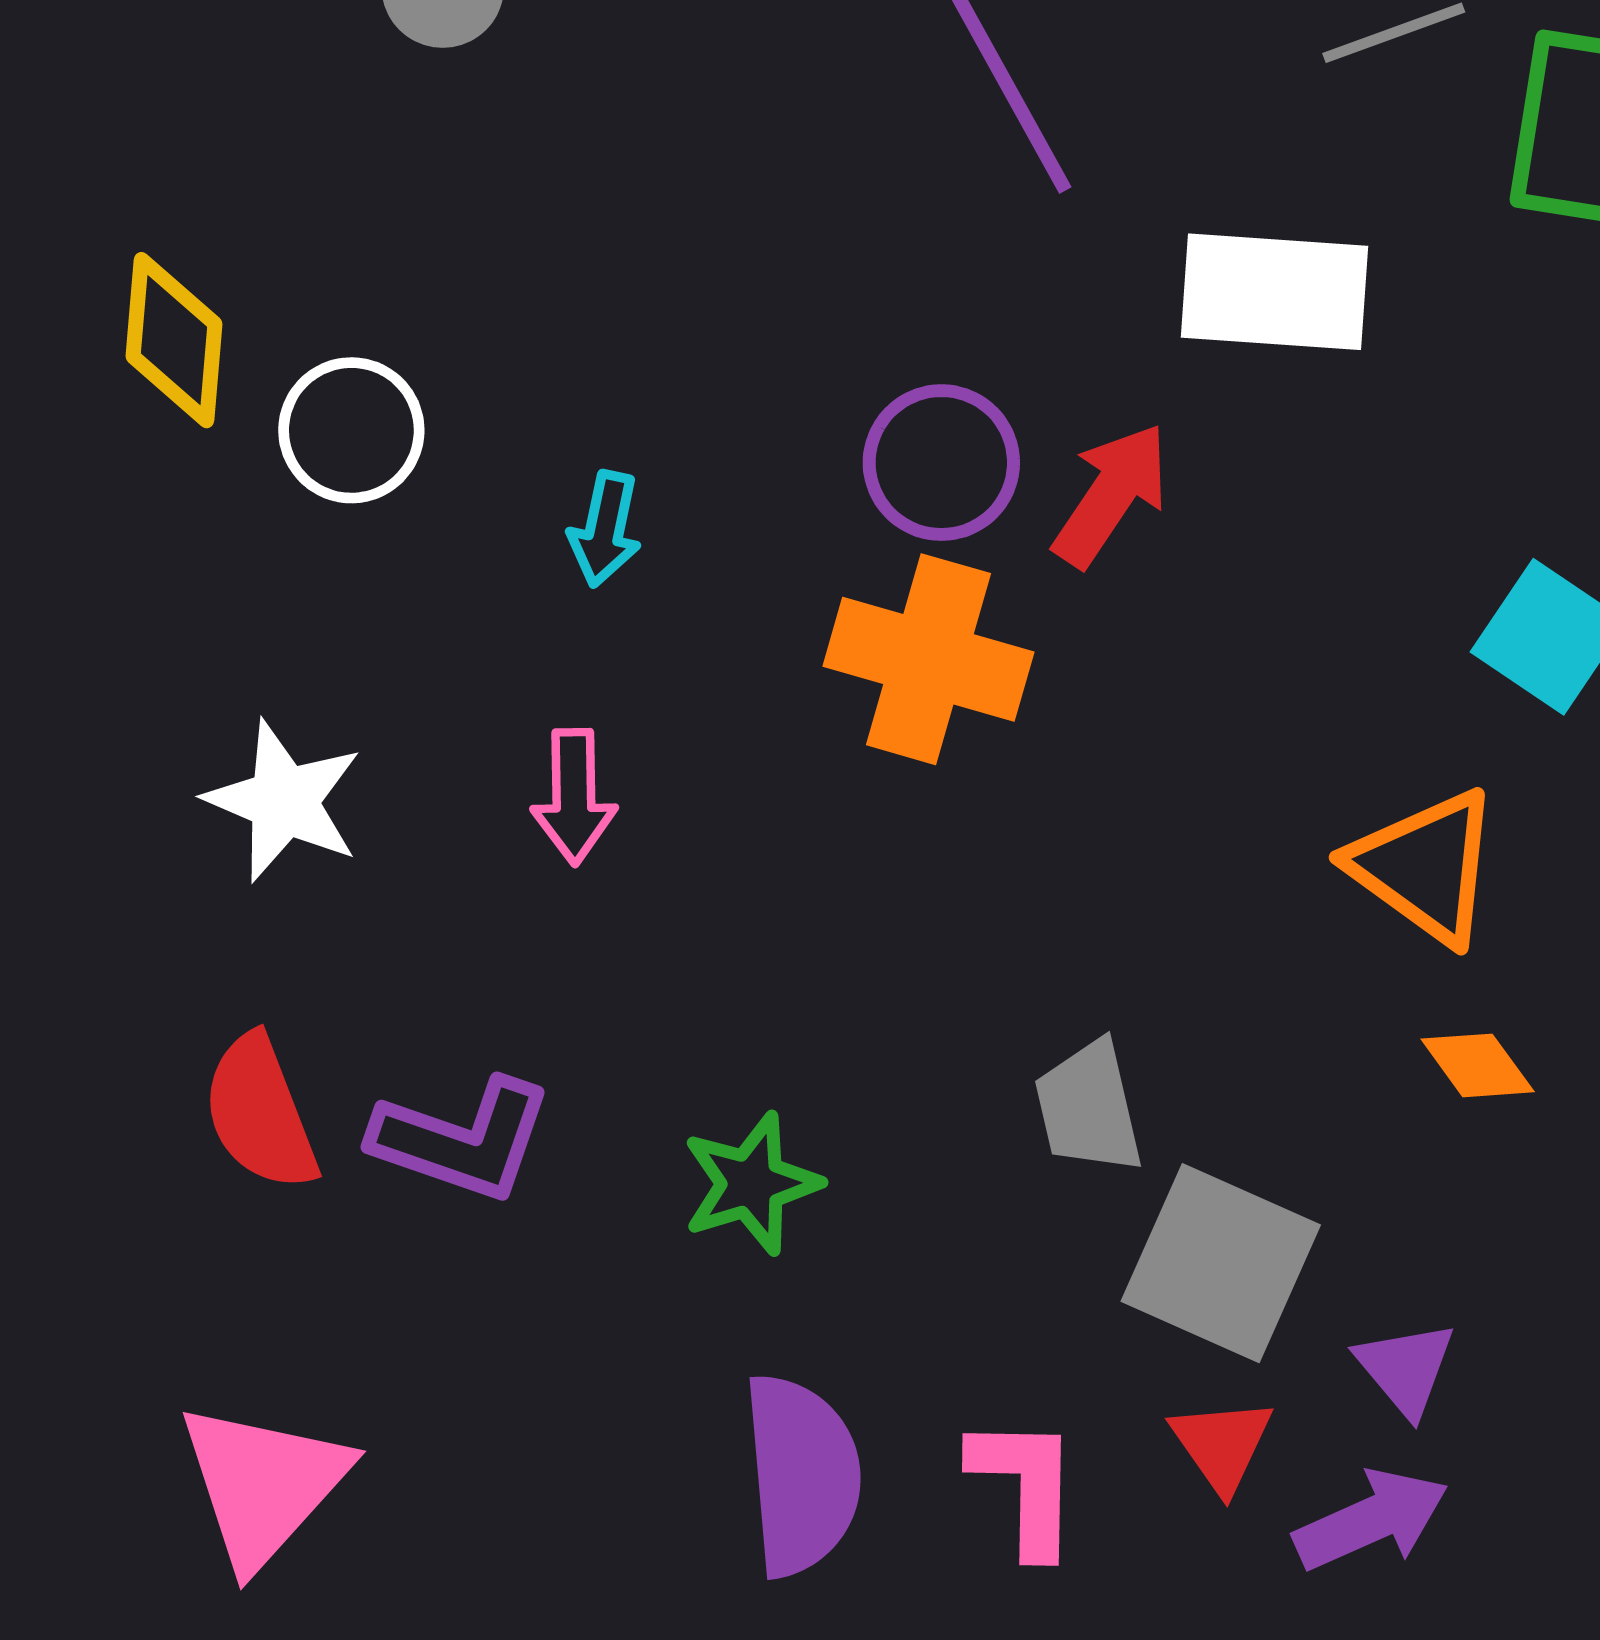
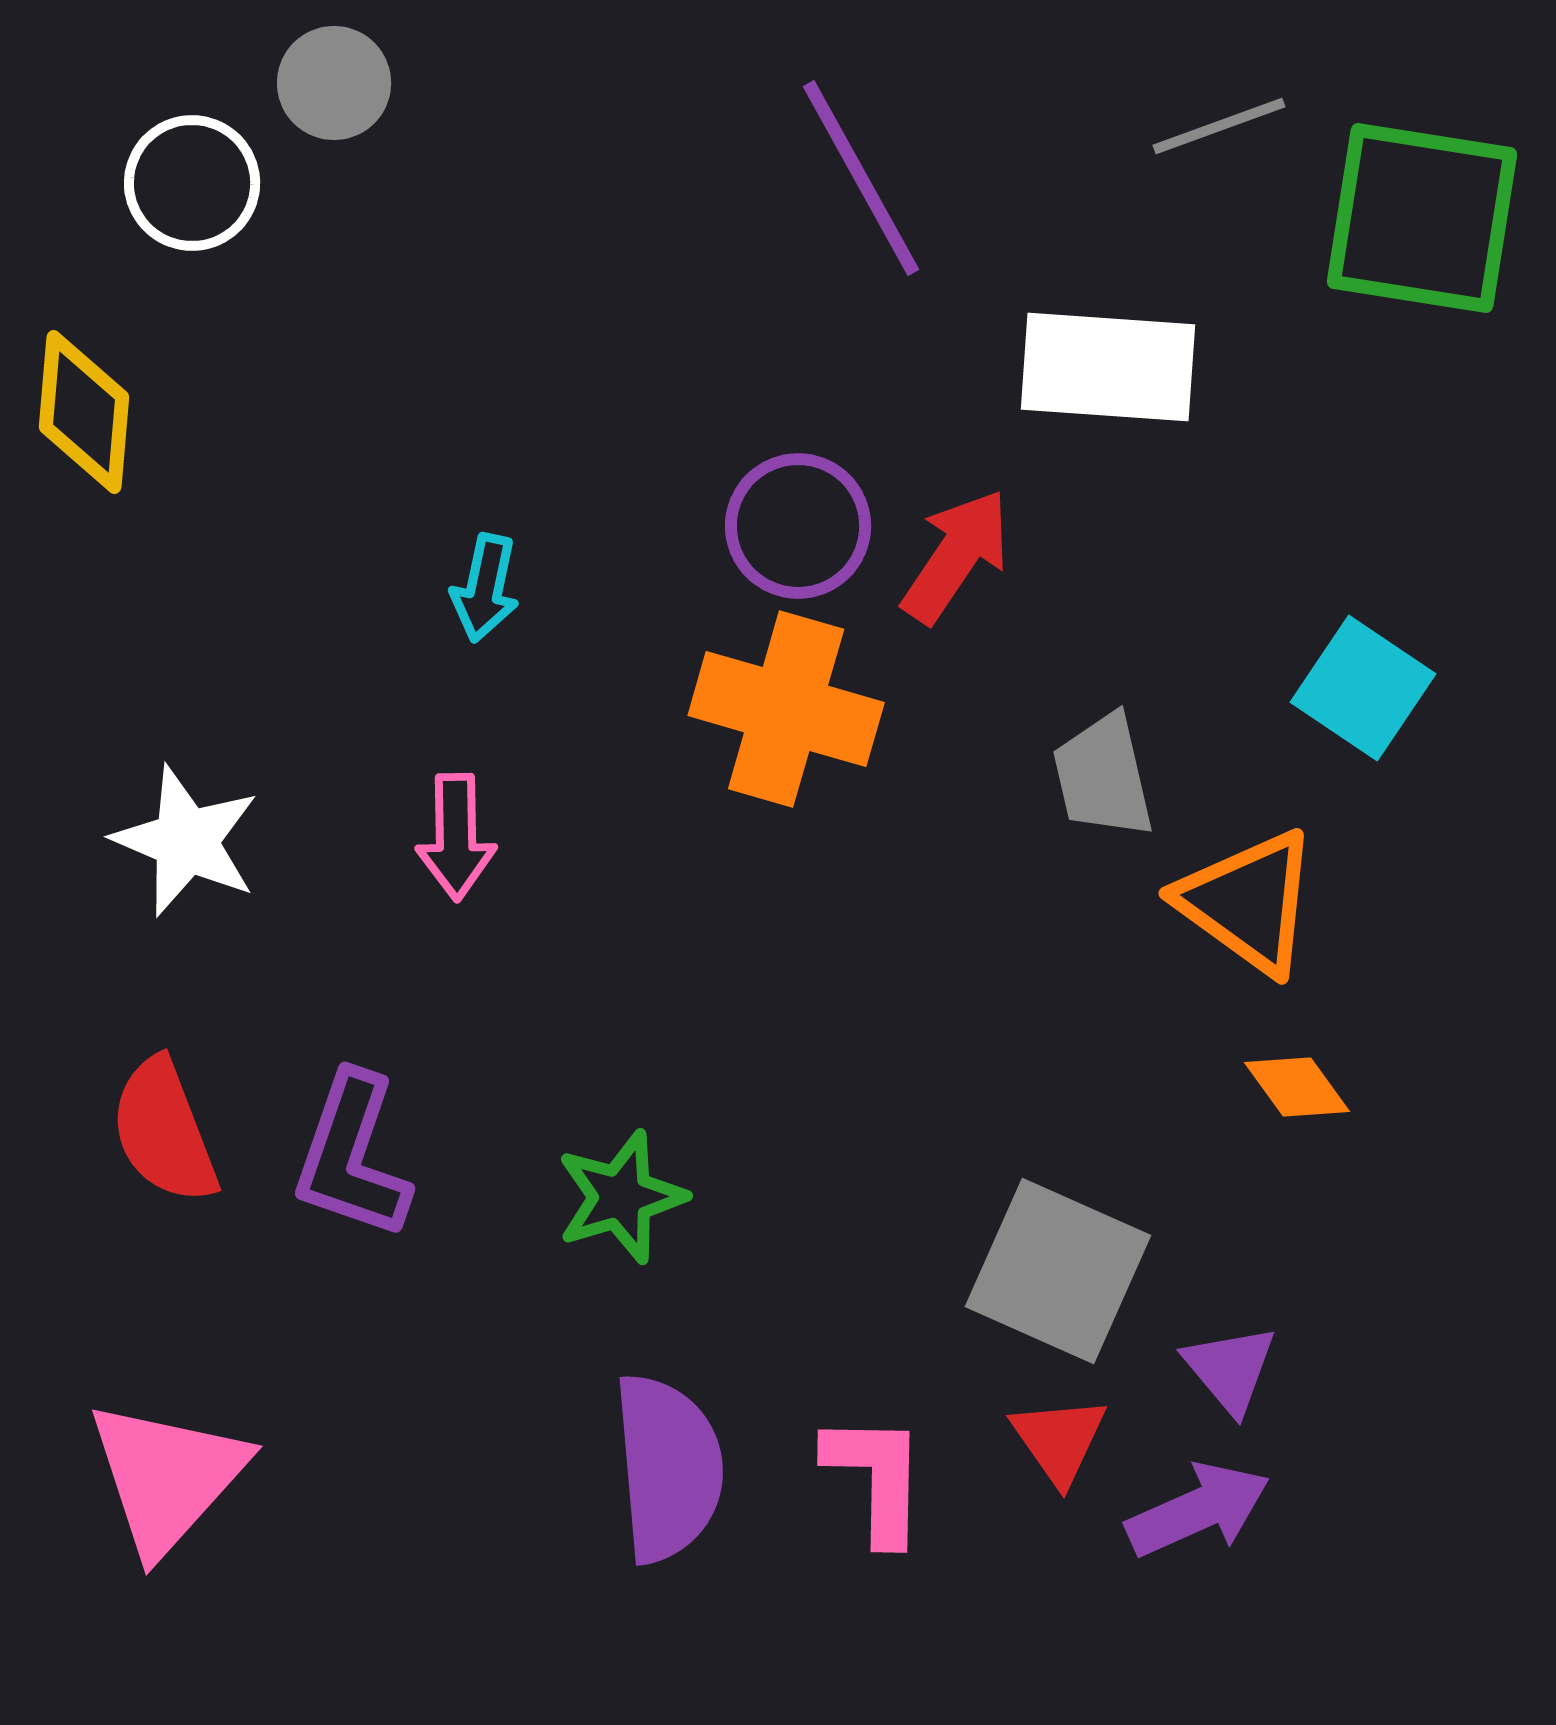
white circle: (351, 430) -> (192, 183), moved
gray trapezoid: (1089, 1107) -> (1103, 776), moved
purple L-shape: (462, 1140) -> (352, 1156), turned 90

